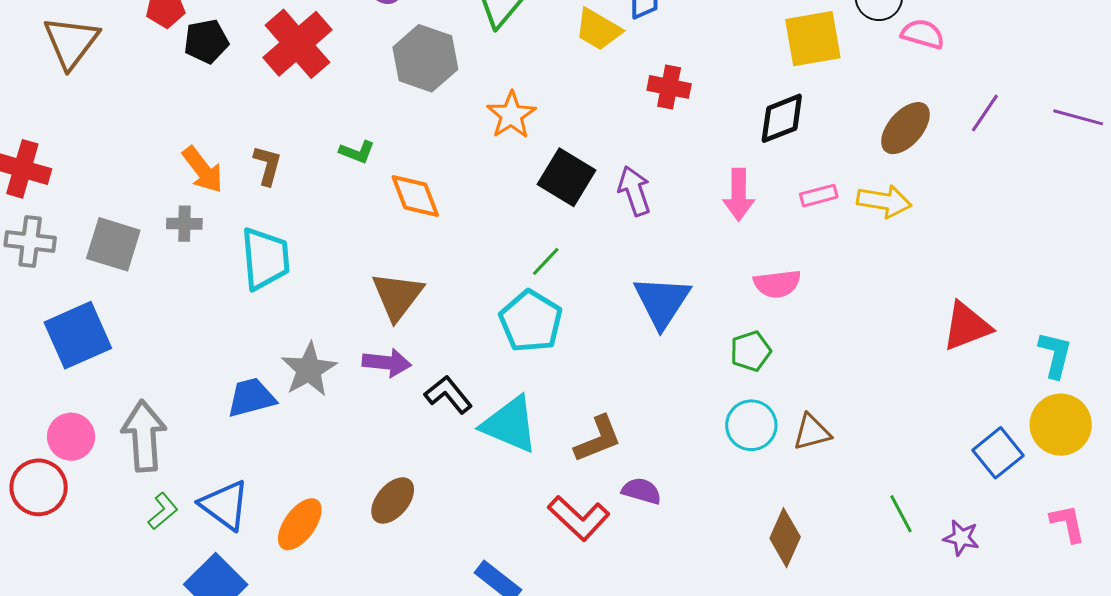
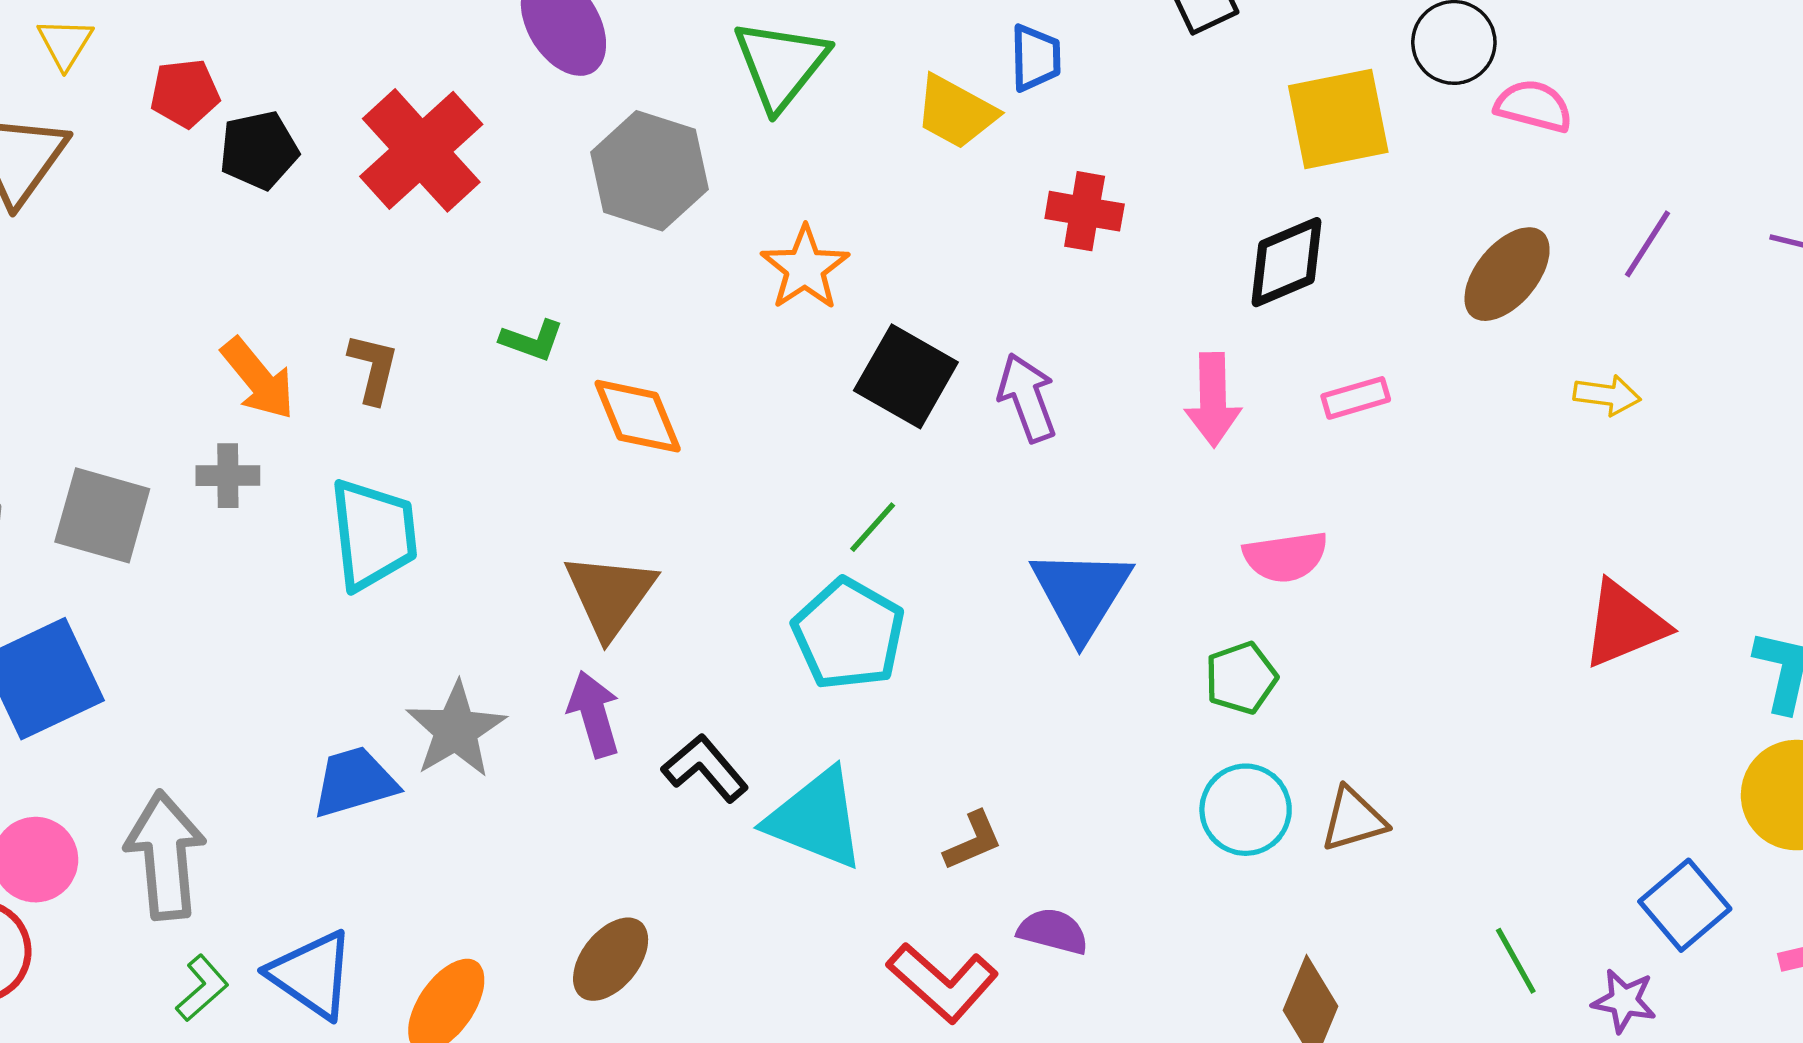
yellow arrow: (884, 201) -> (1607, 395), moved, size x0.7
purple arrow: (387, 363) -> (594, 714), turned -111
brown L-shape: (598, 439) -> (973, 841), size x0.7
blue square: (998, 453) -> (1685, 905), moved

